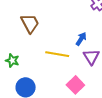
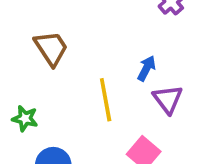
yellow line: (57, 54) -> (106, 100), turned 75

